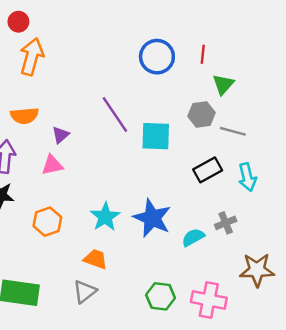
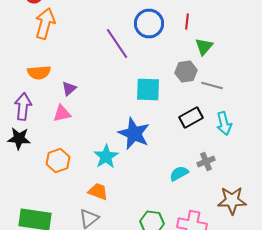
purple line: (115, 114) -> (117, 44), moved
blue star: (152, 218) -> (134, 134), moved

